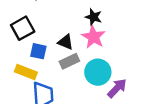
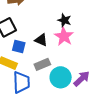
gray rectangle: (69, 61) -> (42, 64), moved
cyan circle: (98, 72) -> (61, 77), moved

